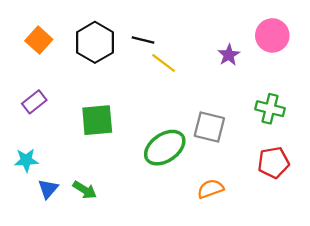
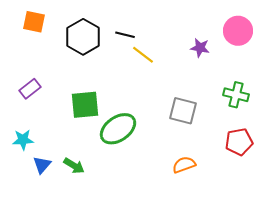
orange square: (39, 40) -> (34, 22), moved, turned -30
purple star: (229, 55) -> (200, 48), turned -30
green ellipse: (165, 148) -> (118, 129), moved

